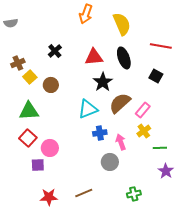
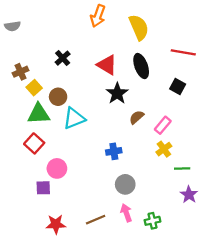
red triangle: (94, 57) -> (107, 65), turned 36
brown semicircle: (120, 103) -> (137, 117), size x0.6
cyan triangle: (88, 109) -> (74, 118), moved
green triangle: (29, 111) -> (39, 114), moved
red square: (28, 138) -> (34, 143), moved
pink arrow: (121, 142) -> (126, 213), moved

